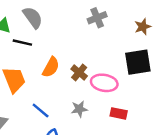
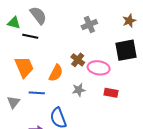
gray cross: (97, 18) -> (89, 25), moved
orange semicircle: (51, 67) -> (56, 73), moved
blue line: (41, 110) -> (37, 93), moved, turned -35

